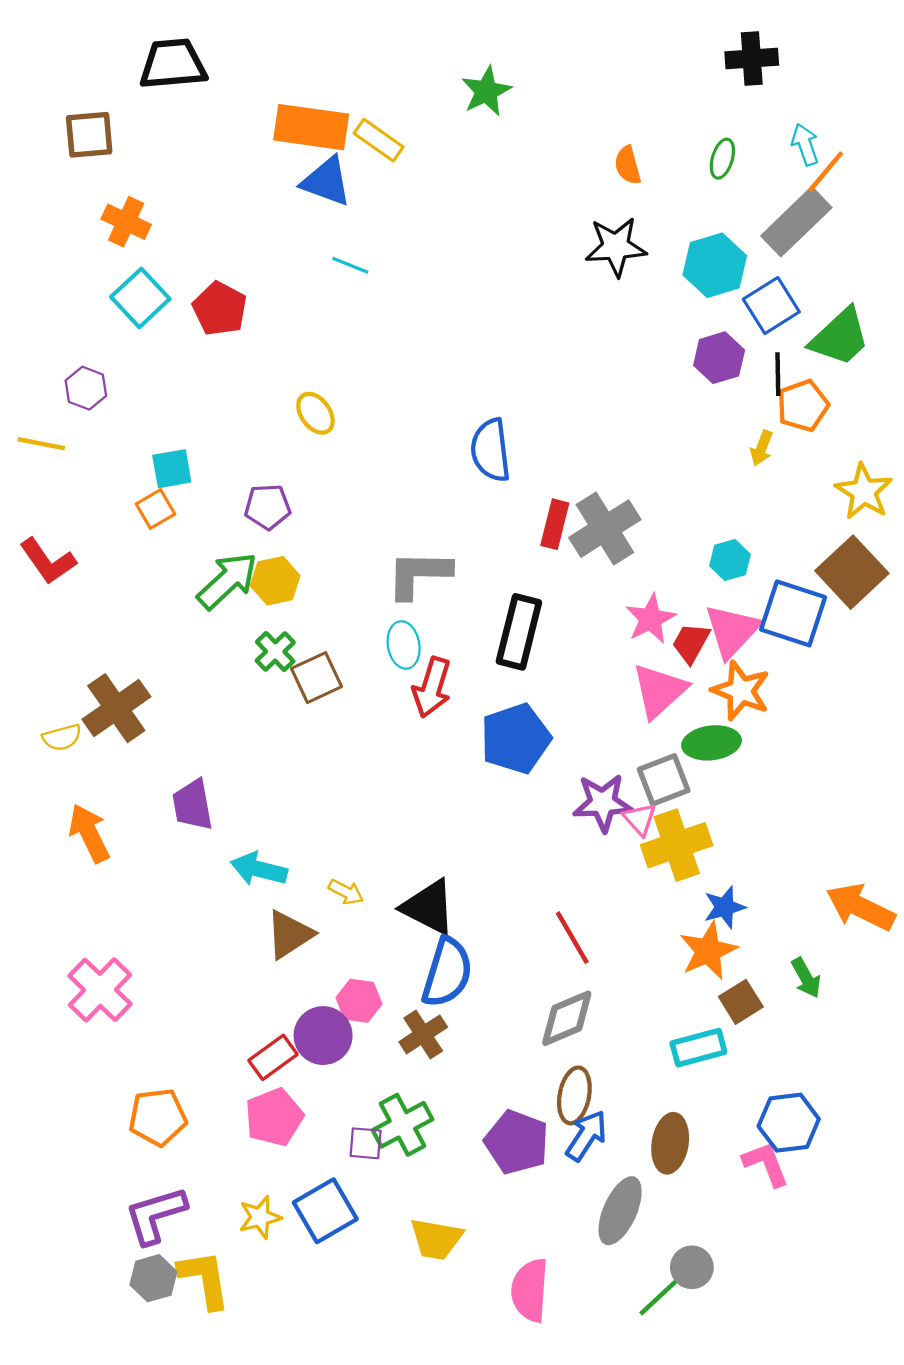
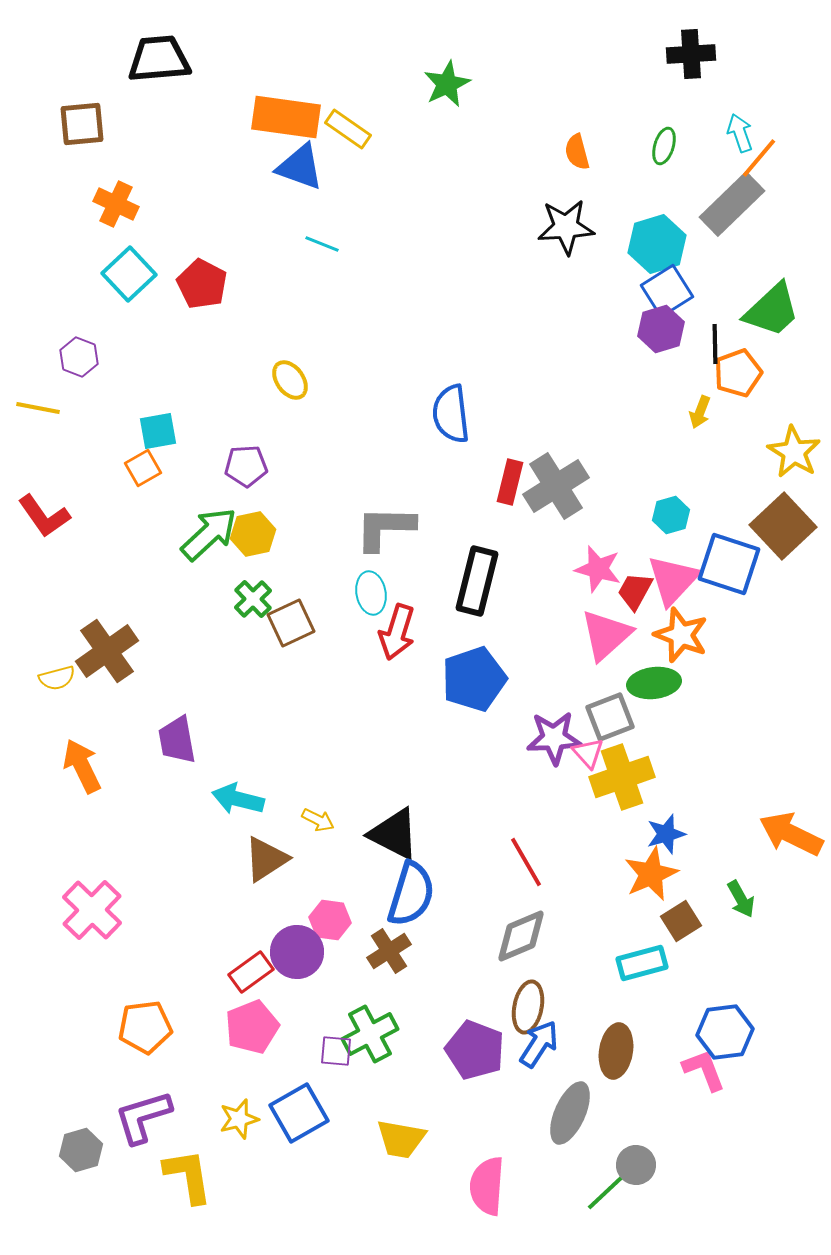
blue square: (771, 306) -> (667, 291), moved
pink star: (651, 619) -> (598, 569), turned -30
gray hexagon: (153, 1278) -> (81, 1150), moved

